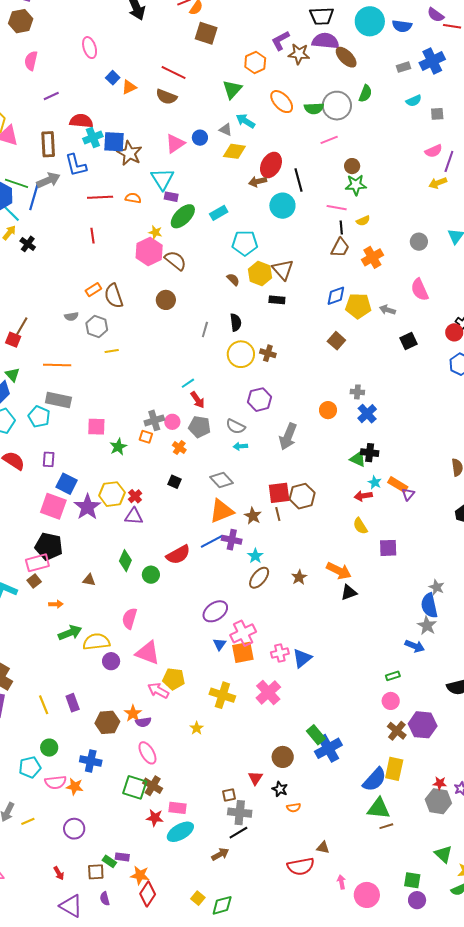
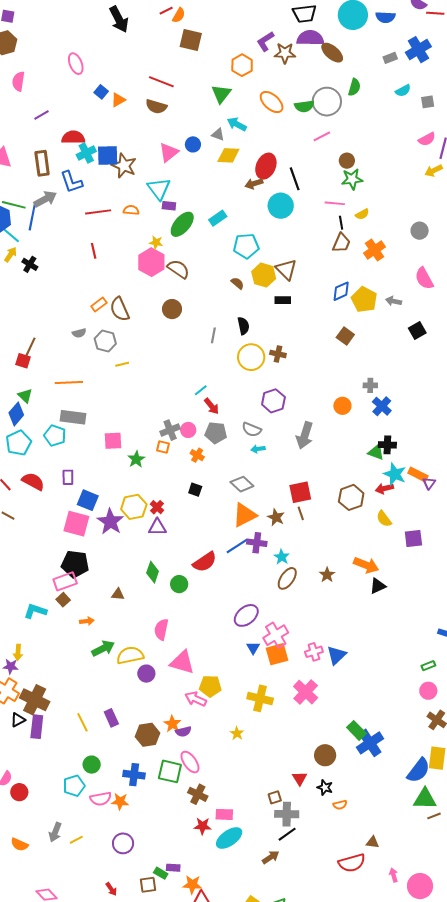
yellow pentagon: (358, 306) -> (364, 300), turned 30
cyan star: (375, 482) -> (395, 474), size x1.6
brown hexagon: (302, 496) -> (351, 497), moved
green square: (135, 787) -> (170, 771), moved

